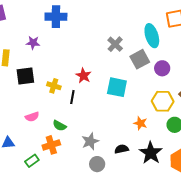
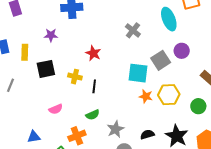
gray square: (140, 59) -> (161, 60), moved
red star: (83, 76) -> (93, 53), moved
yellow hexagon: (163, 101) -> (169, 95), moved
orange star: (140, 123) -> (146, 96), moved
green semicircle: (59, 126) -> (93, 115), moved, turned -48

